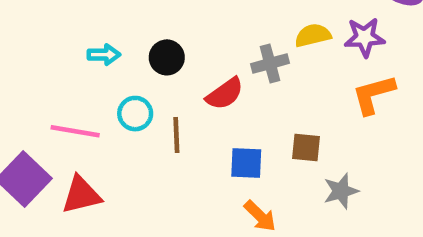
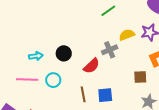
pink line: (75, 131) -> (27, 80), moved
brown line: (176, 135) -> (83, 94), moved
brown square: (306, 148) -> (140, 77), moved

